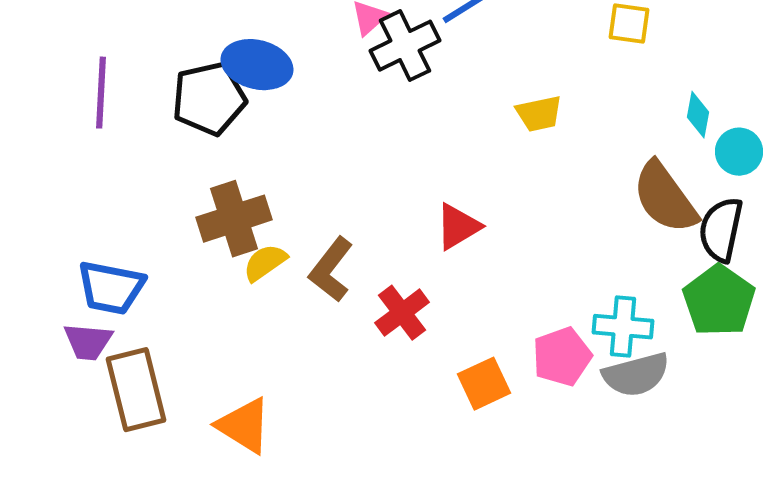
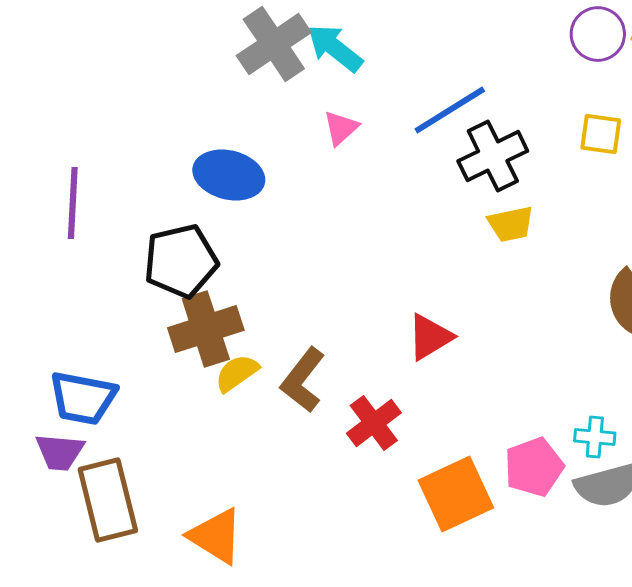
black cross: (405, 46) -> (493, 156), moved
black pentagon: (209, 99) -> (181, 261), moved
cyan cross: (623, 327) -> (595, 437), size x0.7
orange square: (484, 384) -> (456, 494), size x1.4

